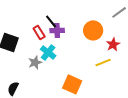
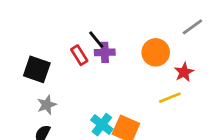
cyan cross: (48, 52) -> (102, 125), moved
gray star: (35, 62) -> (47, 105), moved

